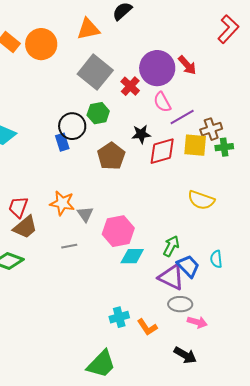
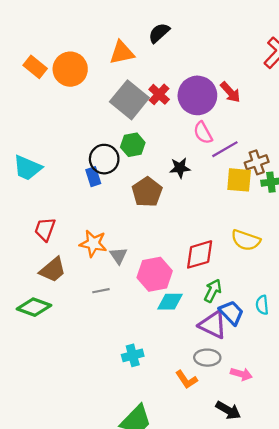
red cross: (130, 86) -> (159, 94), moved
red diamond: (162, 151) -> (200, 254), moved
red trapezoid: (18, 207) -> (45, 229), moved
gray ellipse: (180, 304) -> (207, 358), moved
cyan cross: (119, 317) -> (133, 355), moved

